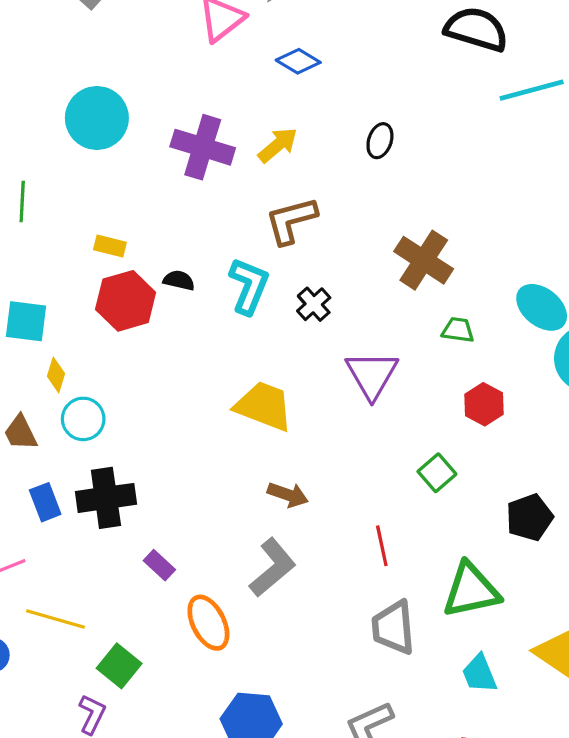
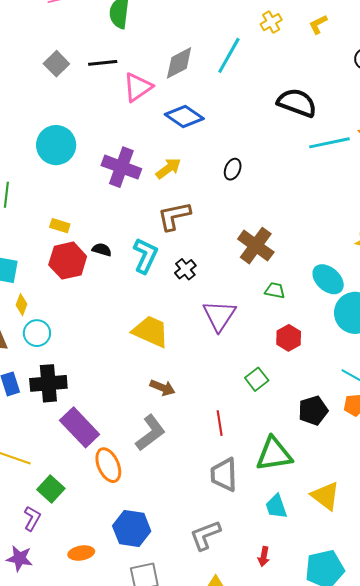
blue diamond: (298, 61) -> (184, 117), size x1.4
purple rectangle: (159, 565) -> (80, 427), size x2.0

